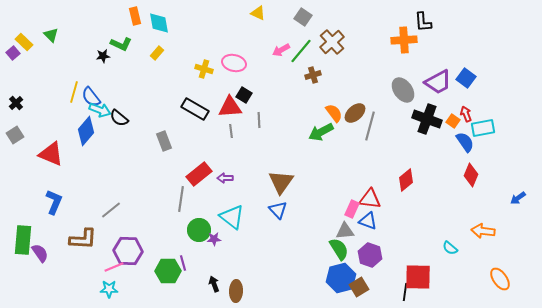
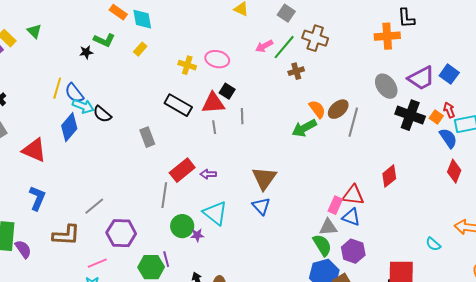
orange rectangle: (135, 16) -> (118, 12), turned -42
brown cross: (332, 42) -> (315, 38), turned -30
purple hexagon: (128, 251) -> (121, 233), moved

